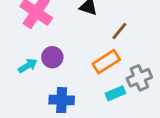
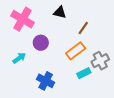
purple circle: (52, 57) -> (41, 43), moved
blue cross: (62, 100) -> (46, 81), turned 30

